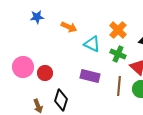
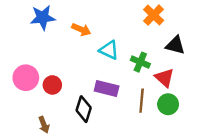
blue star: (37, 17) -> (43, 17), size x1.5
orange cross: (118, 30) -> (154, 15), moved
black diamond: (61, 100) -> (84, 109), moved

